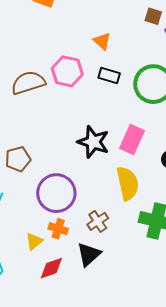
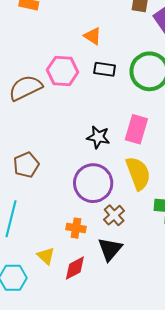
black star: (93, 142) -> (98, 137), size x0.7
purple circle: (56, 193) -> (93, 183), moved
yellow triangle: (34, 241) -> (46, 256), moved, turned -30

